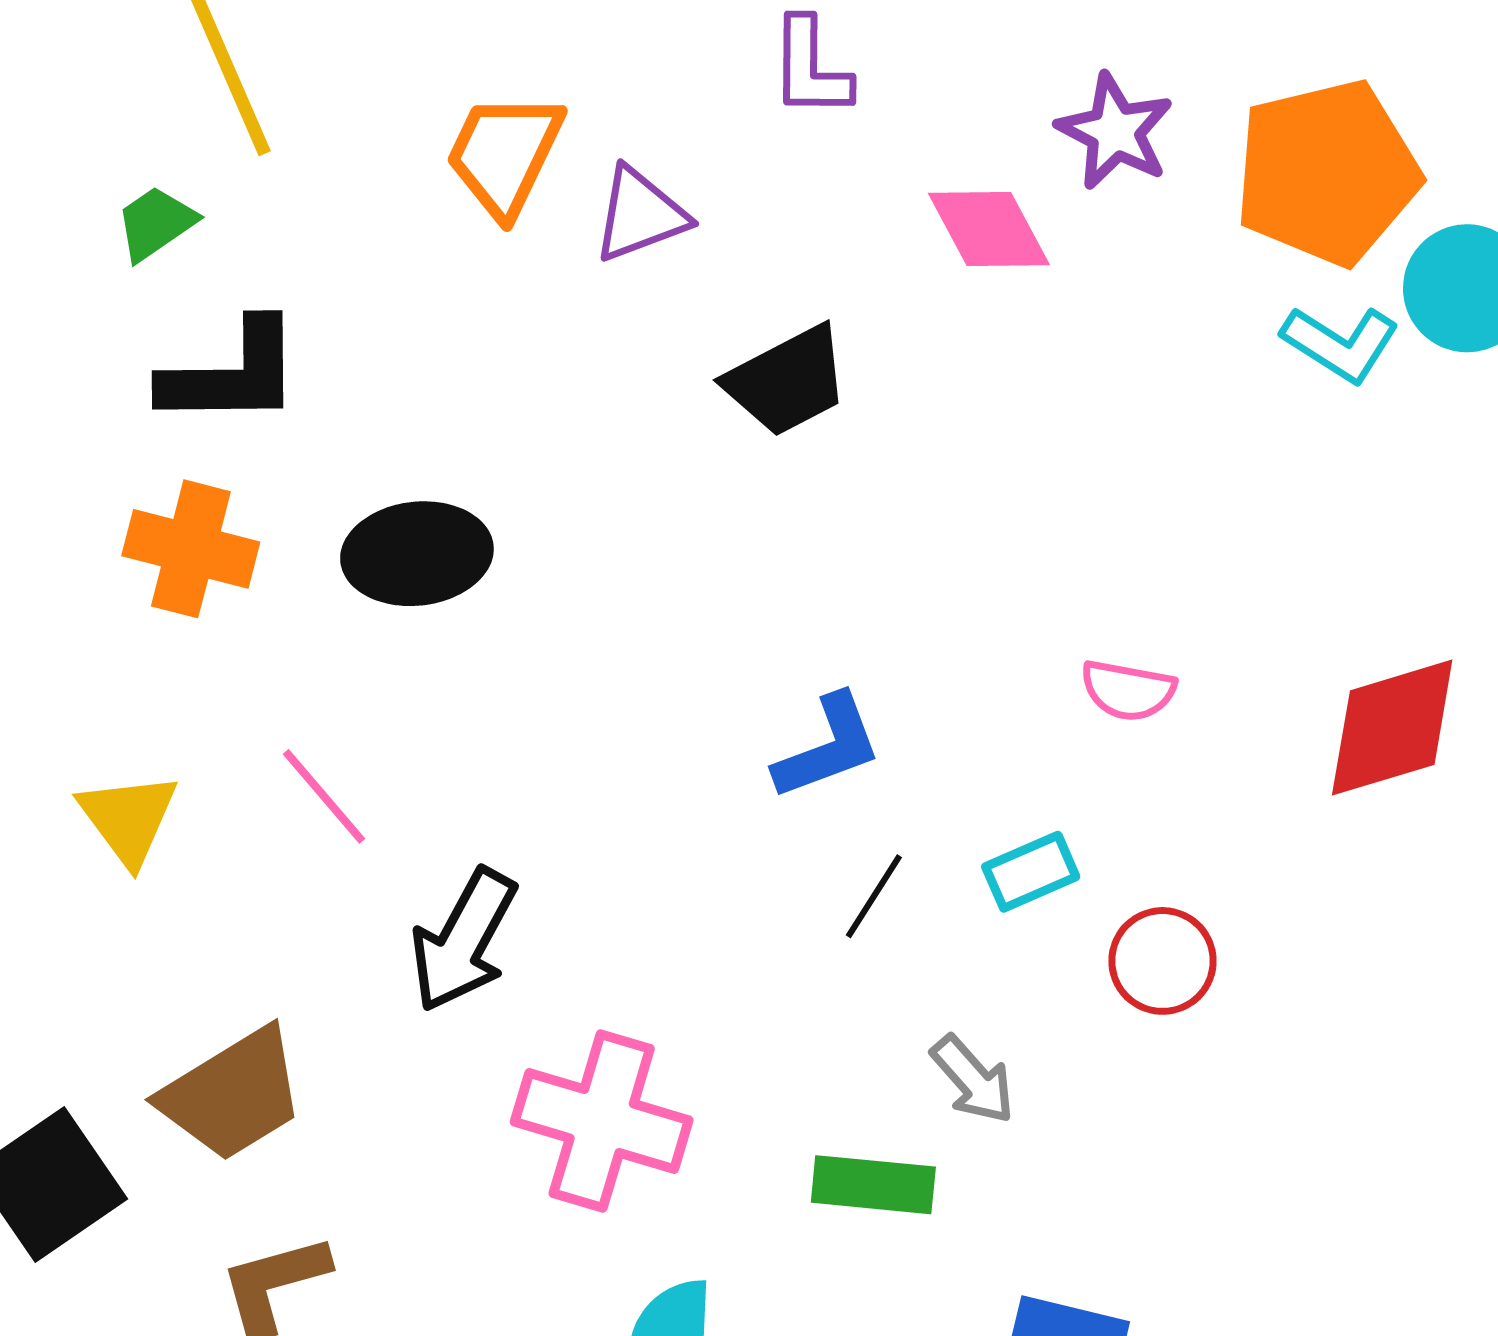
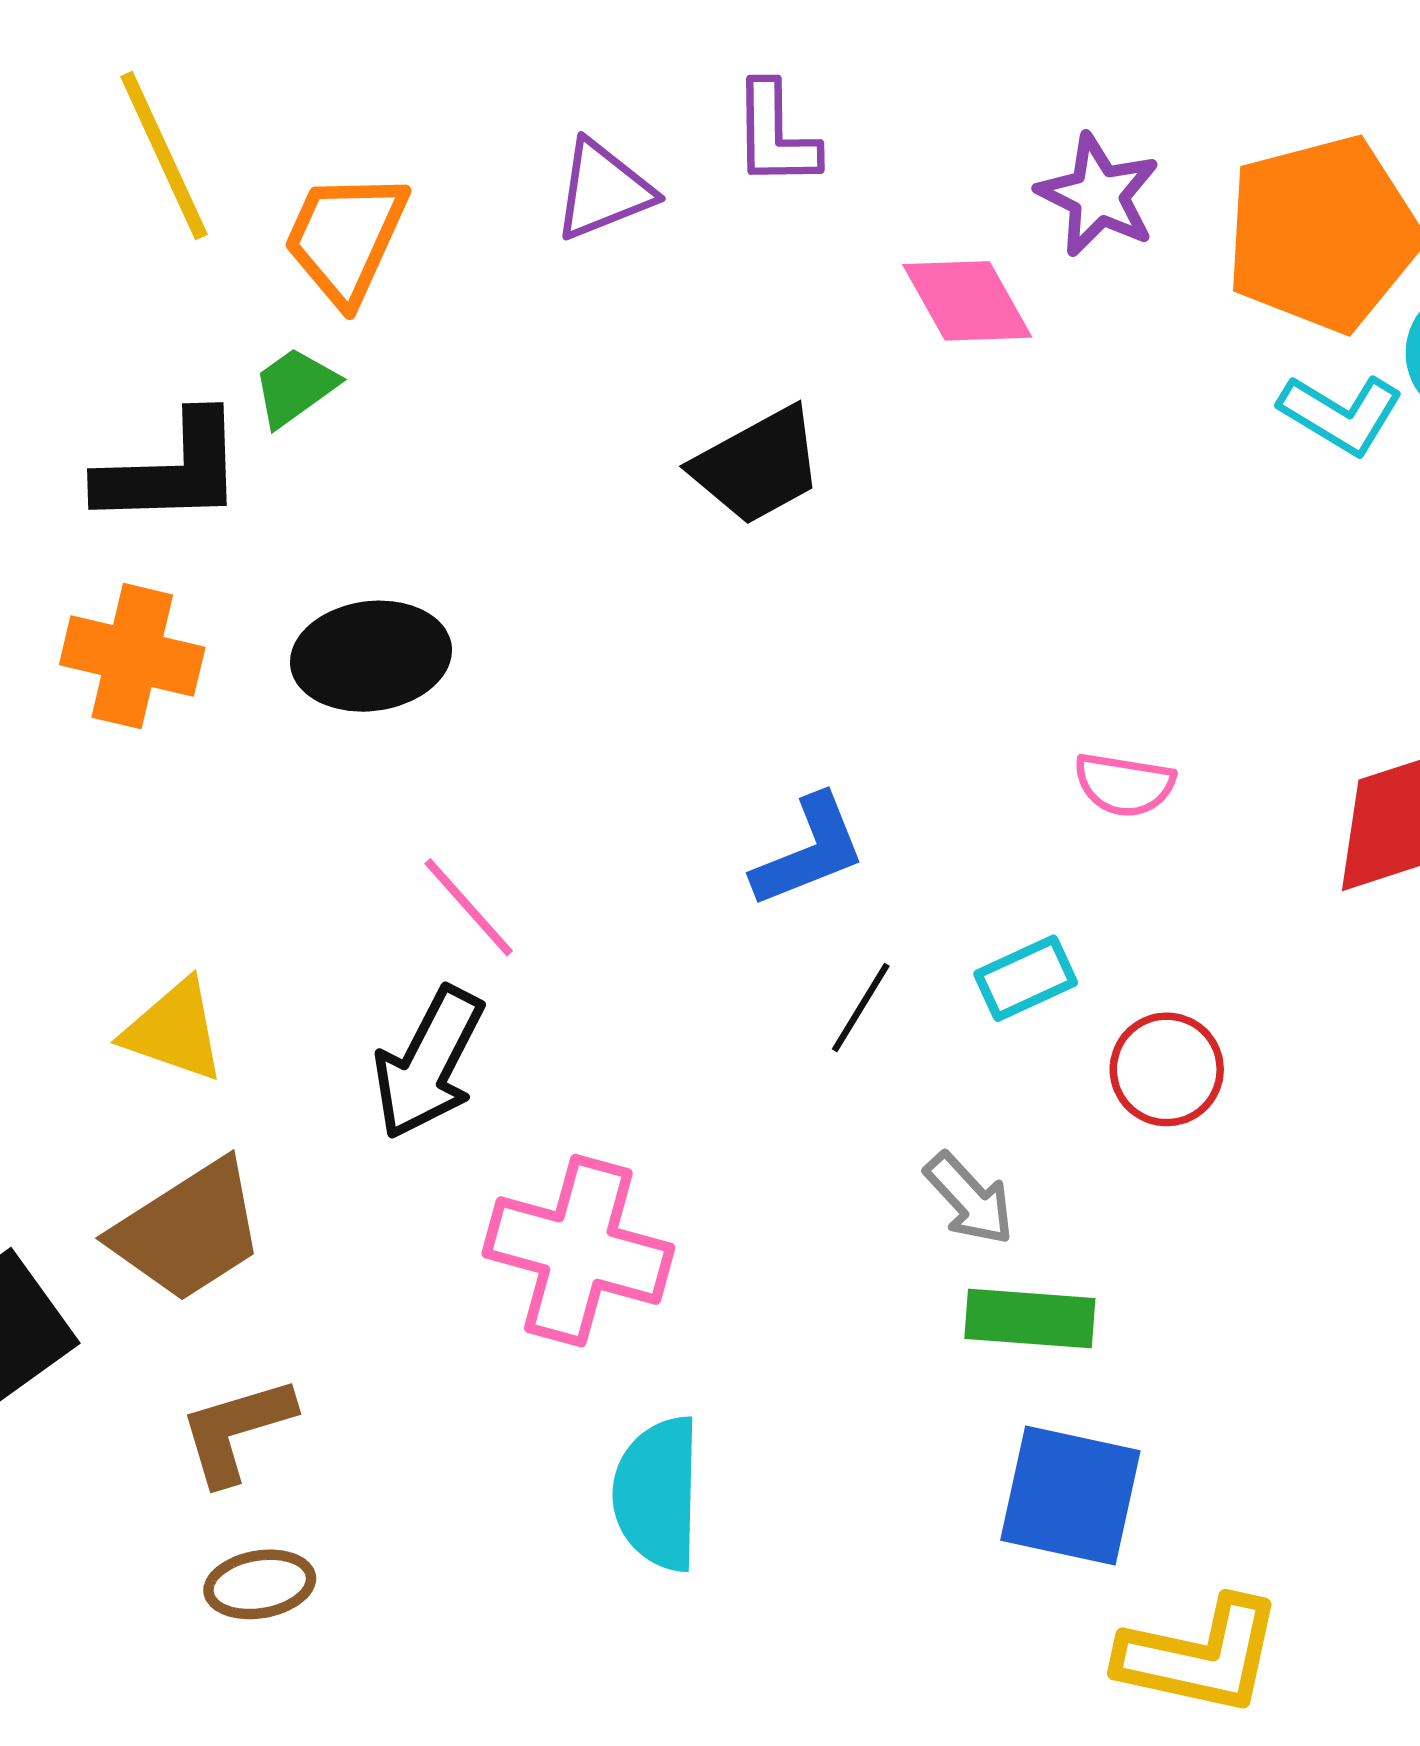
orange trapezoid: (505, 154) -> (346, 238), moved
purple triangle: (640, 215) -> (603, 190), moved
green trapezoid: (156, 223) -> (295, 387), moved
pink line: (324, 796) -> (469, 907), moved
yellow triangle: (128, 819) -> (174, 1031), moved, turned -33
green rectangle: (873, 1185) -> (1030, 1318), moved

